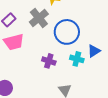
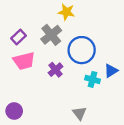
purple cross: (49, 61) -> (56, 70), moved, turned 32

